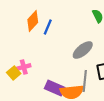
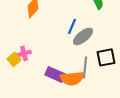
blue line: (48, 27) -> (72, 26), moved

